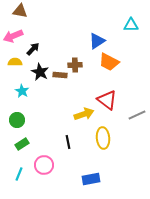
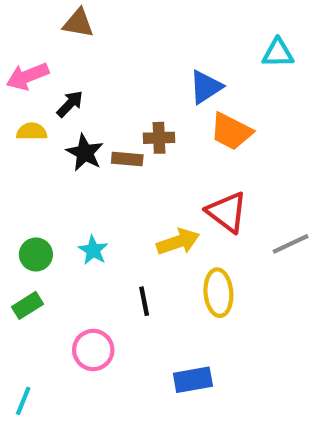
brown triangle: (20, 11) -> (78, 23), moved
cyan star: (22, 91) -> (93, 250), moved
green rectangle: (22, 144) -> (27, 305), moved
cyan line: (19, 174) -> (23, 401), moved

